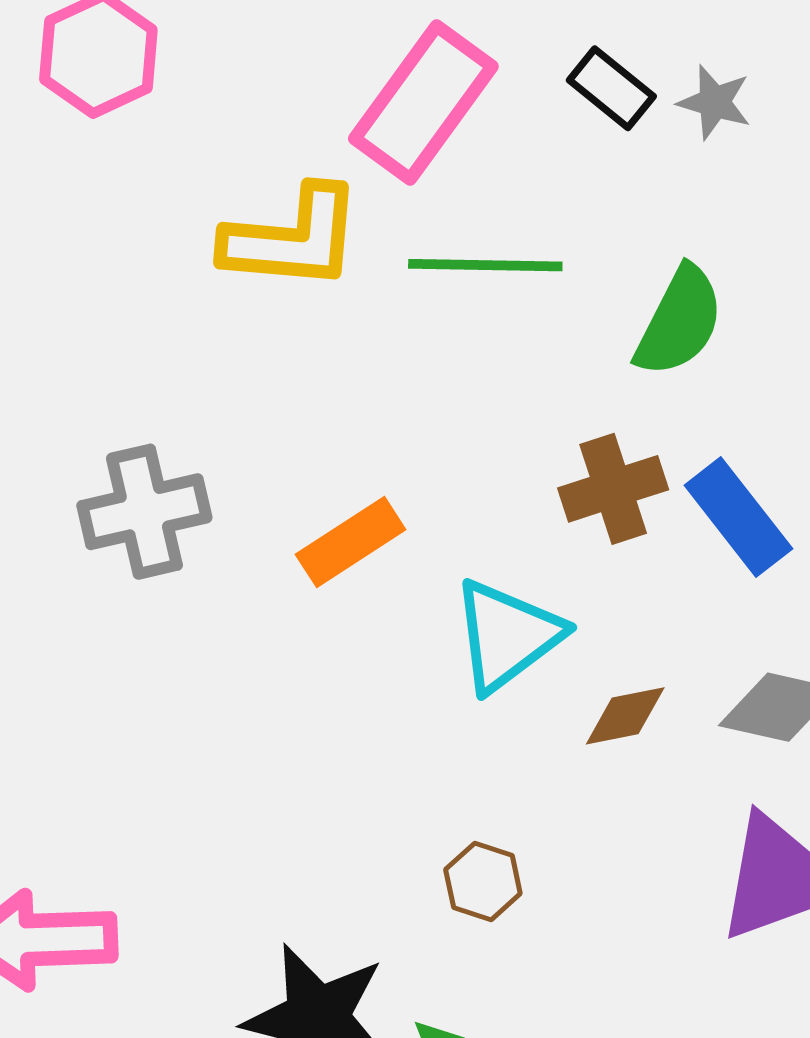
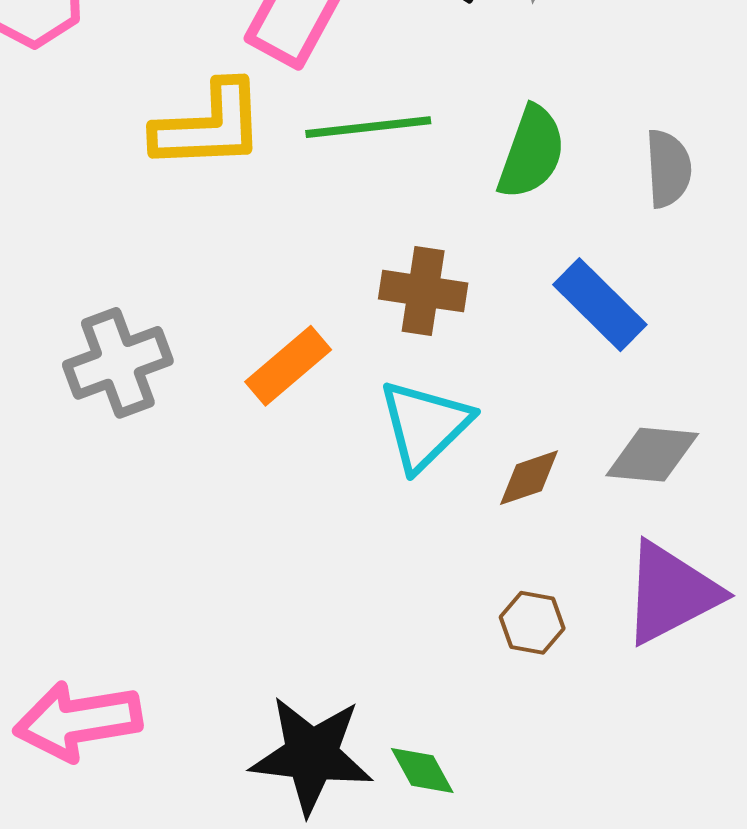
brown cross: (613, 489) -> (423, 291), moved, turned 34
brown hexagon: (483, 882) -> (532, 623), moved

